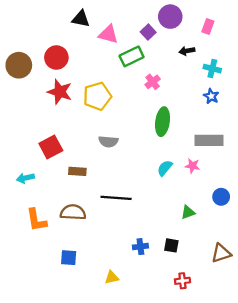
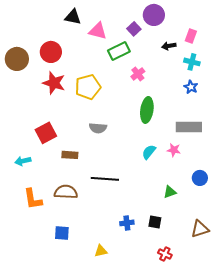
pink rectangle: (208, 27) -> (191, 36), moved
red cross: (182, 281) -> (165, 254), turned 32

